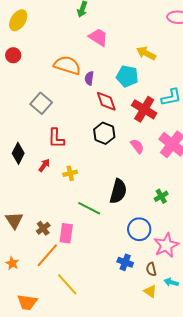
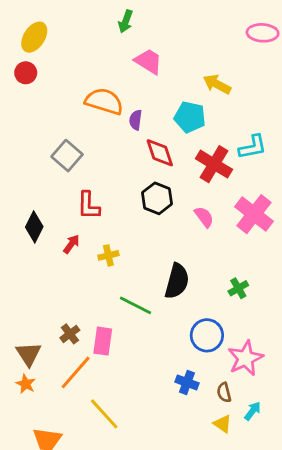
red circle: (13, 55) -> (26, 73), moved
brown triangle: (14, 220) -> (29, 354), moved
cyan arrow: (171, 282) -> (253, 411), turned 112

